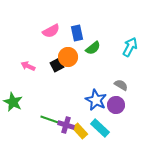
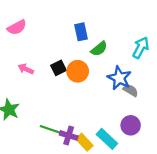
pink semicircle: (51, 31) -> (17, 27), moved
orange circle: (68, 57) -> (78, 71), moved
blue star: (96, 100) -> (119, 78), moved
purple circle: (116, 105) -> (131, 125), moved

